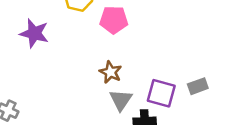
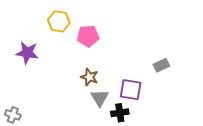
gray rectangle: (198, 86) -> (161, 65), moved

